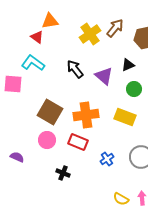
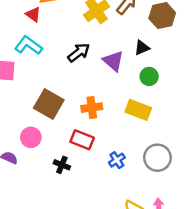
black arrow: (75, 69) -> (79, 53), turned 90
orange cross: (86, 115) -> (92, 108), size x0.7
pink circle: (47, 140) -> (31, 137), moved
black cross: (63, 173) -> (62, 165), moved

